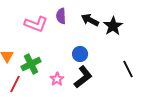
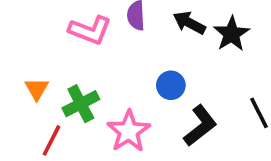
black L-shape: (83, 77) -> (200, 126), moved
pink star: (57, 79) -> (129, 131), size x1.6

